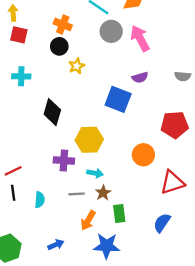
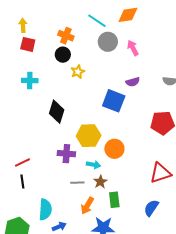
pink arrow: (140, 38) -> (133, 48), size x0.7
orange circle: (143, 155) -> (114, 149), moved
cyan semicircle: (40, 200) -> (45, 210), moved, size x1.5

